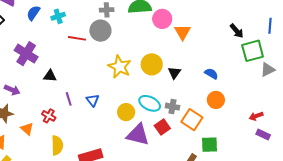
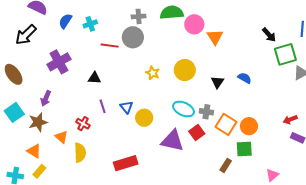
purple cross: (26, 54) -> (59, 62), turned 30
yellow star: (120, 67) -> (153, 73), size x0.6
black triangle: (174, 73) -> (217, 82), moved
black triangle: (50, 76) -> (94, 78), moved
purple arrow: (12, 90) -> (46, 98), turned 91
orange circle: (216, 100) -> (249, 126), moved
yellow circle: (126, 112) -> (144, 118), moved
yellow semicircle: (57, 145) -> (80, 153), moved

